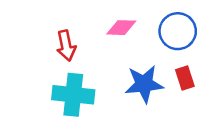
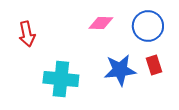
red arrow: (66, 46) -> (27, 34), moved

